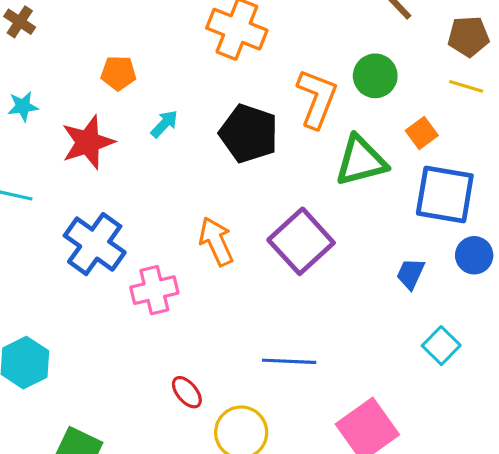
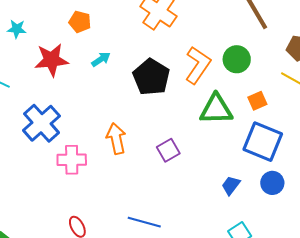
purple square: (301, 241) -> (168, 150), size x0.6

